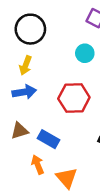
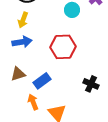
blue rectangle: (48, 139) -> (42, 81), turned -66

